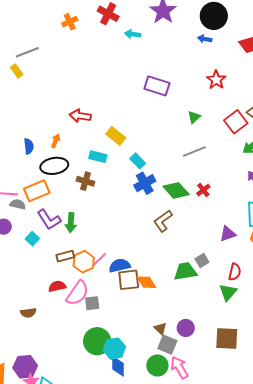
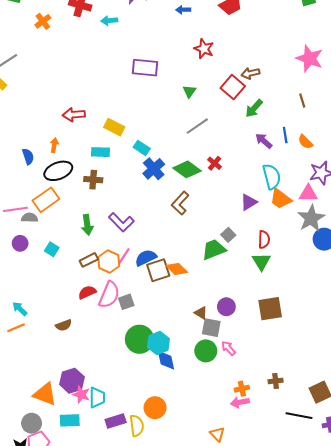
purple L-shape: (49, 220) -> (121, 222), moved
pink arrow: (179, 367) -> (228, 348), size x0.7

